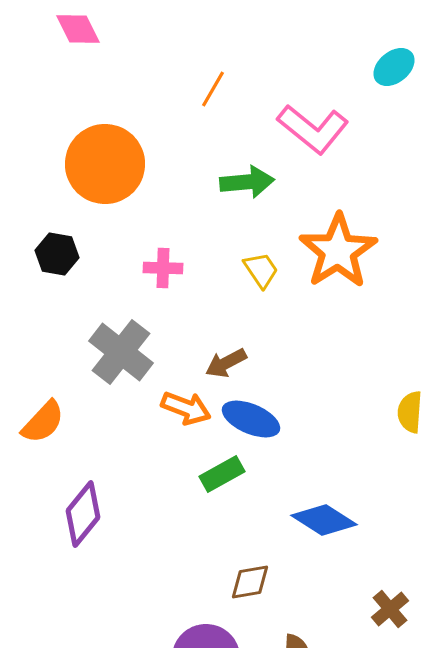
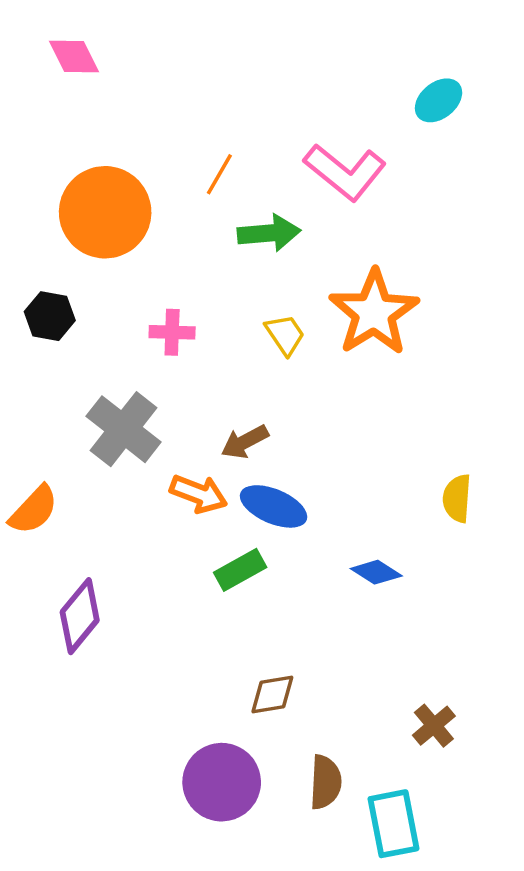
orange line: (213, 89) -> (219, 174), moved
blue diamond: (324, 520) -> (376, 572), moved, size x0.7

